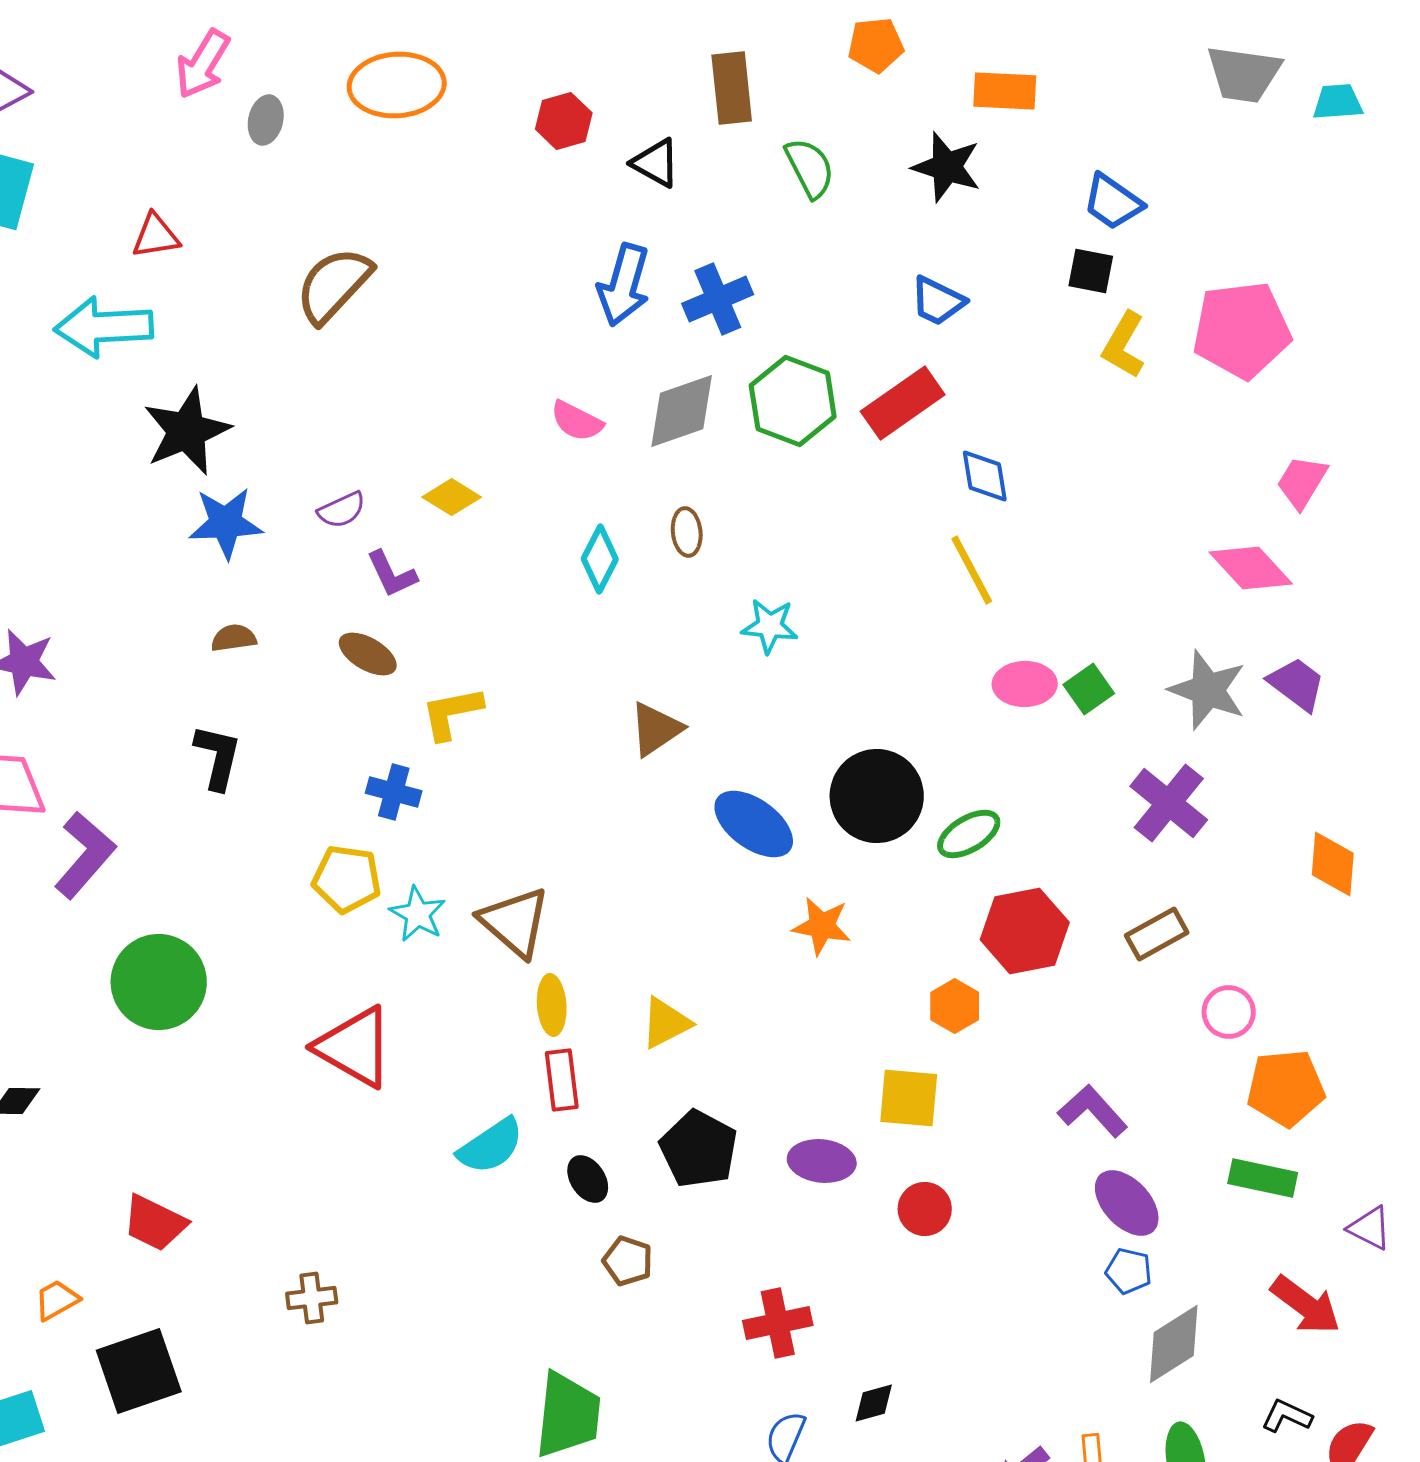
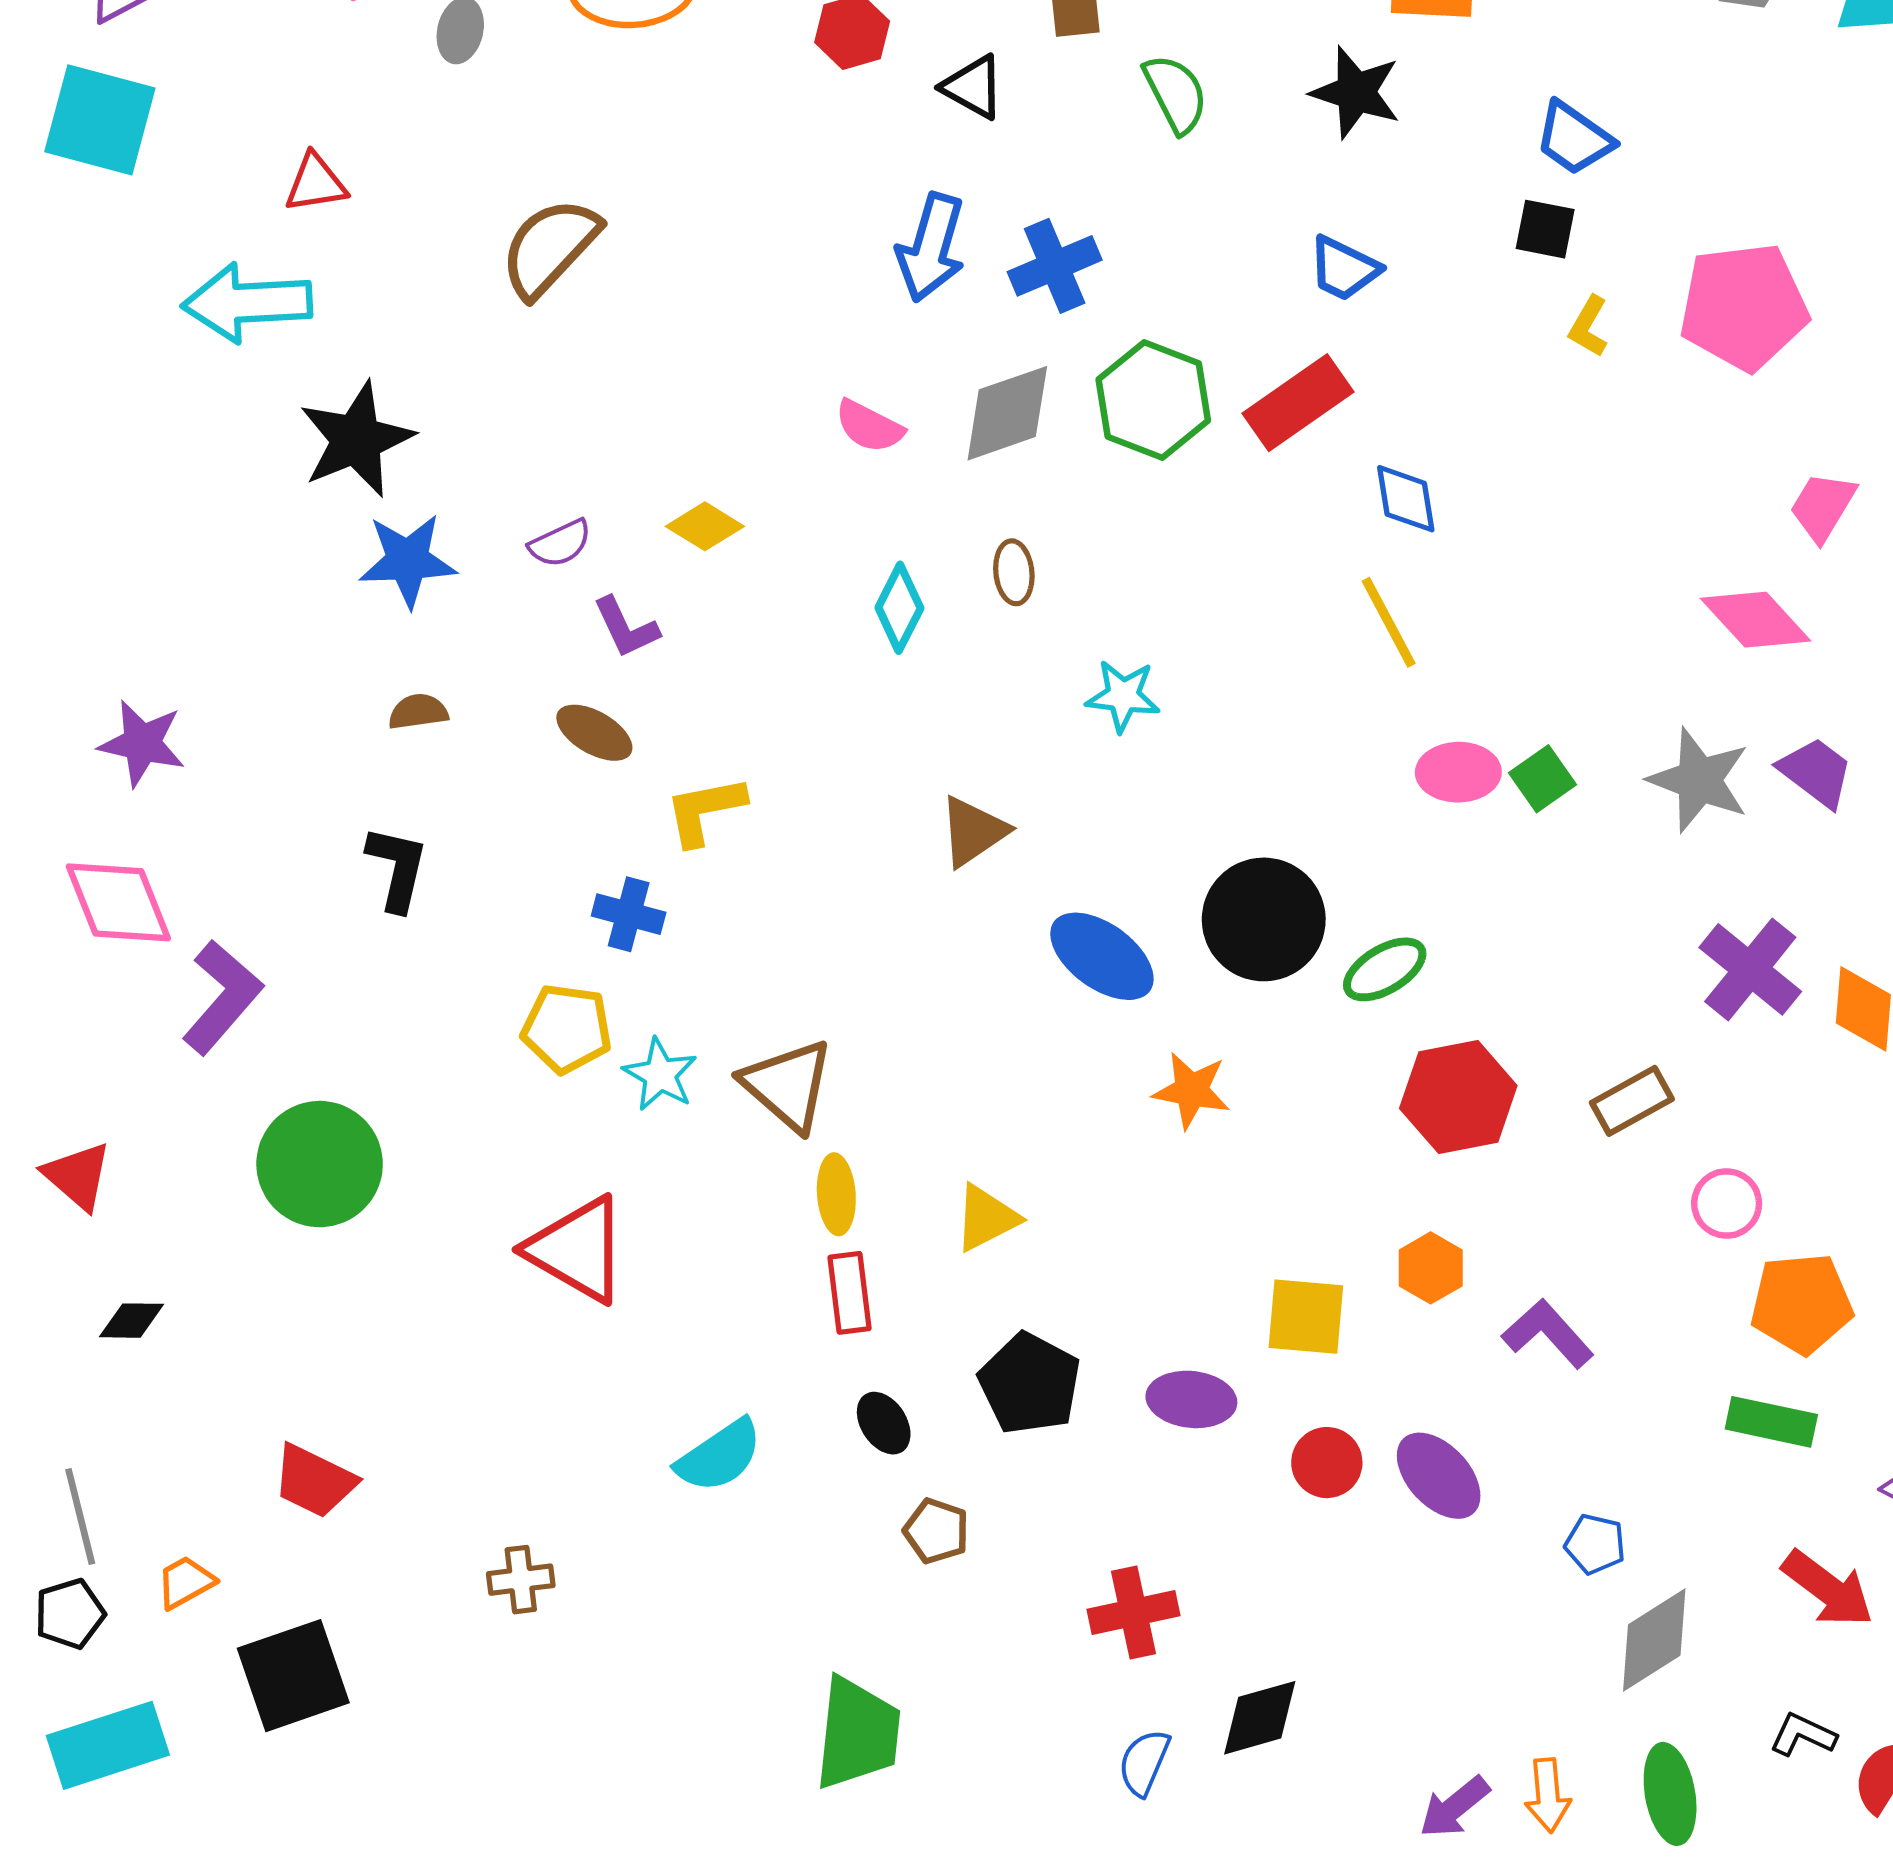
yellow L-shape: (1124, 345) -> (1589, 326), size x0.7
purple cross: (1169, 803) -> (1750, 969), moved
orange hexagon: (955, 1006) -> (1431, 1268), moved
cyan semicircle: (491, 1146) -> (719, 1456), moved
purple ellipse: (1127, 1203) -> (1439, 1476), moved
black diamond: (874, 1403) -> (1260, 1718), size x1.5

